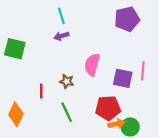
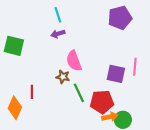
pink semicircle: (92, 65) -> (74, 61), moved, turned -35
red line: (41, 91) -> (32, 92), moved
green line: (67, 112) -> (79, 93), moved

